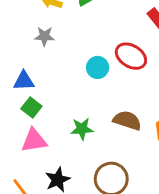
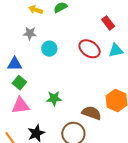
cyan circle: (98, 67) -> (49, 49), moved
brown semicircle: (127, 120) -> (92, 113), moved

